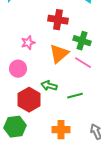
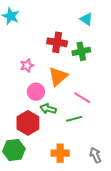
green cross: (82, 41) -> (81, 51), moved, turned -30
pink line: (83, 63) -> (82, 98), moved
pink circle: (18, 69) -> (36, 92), moved

